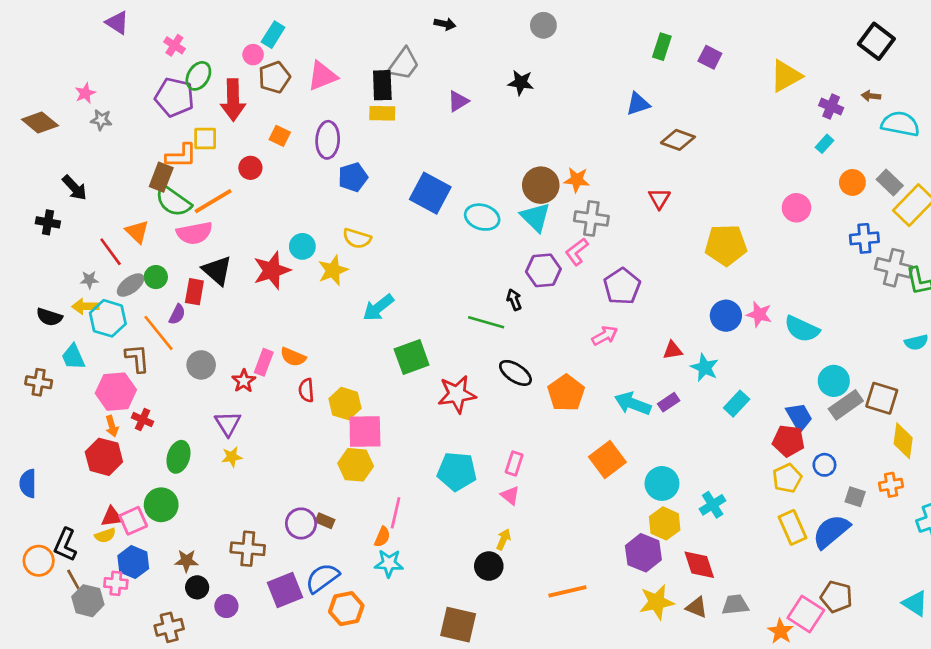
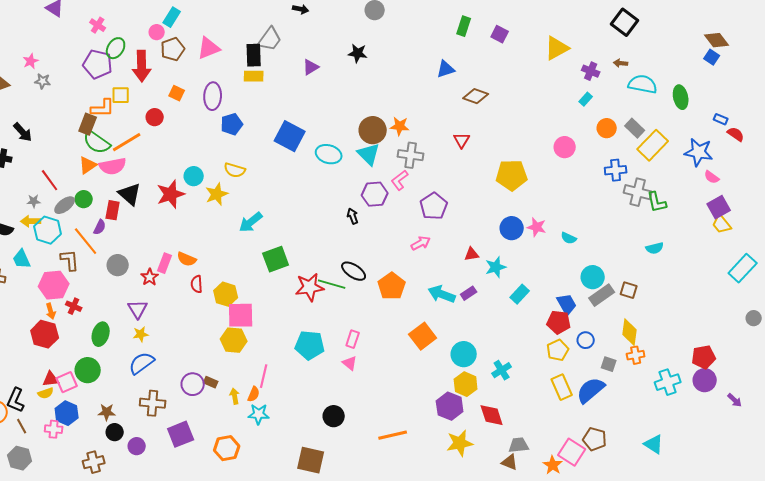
orange triangle: (137, 232) -> (88, 165), moved, turned 42
green line: (486, 322) -> (332, 284), moved
cyan semicircle: (802, 329) -> (569, 238), size x0.6
cyan star: (705, 368) -> (496, 267), turned 30
brown square: (882, 398) -> (629, 290), size x0.7
yellow diamond: (903, 441) -> (630, 332), moved
yellow arrow: (503, 539) -> (235, 396), moved, turned -35
blue semicircle: (322, 578) -> (142, 363), moved
gray hexagon: (88, 601) -> (20, 458), moved
brown triangle: (697, 607) -> (510, 462), moved

